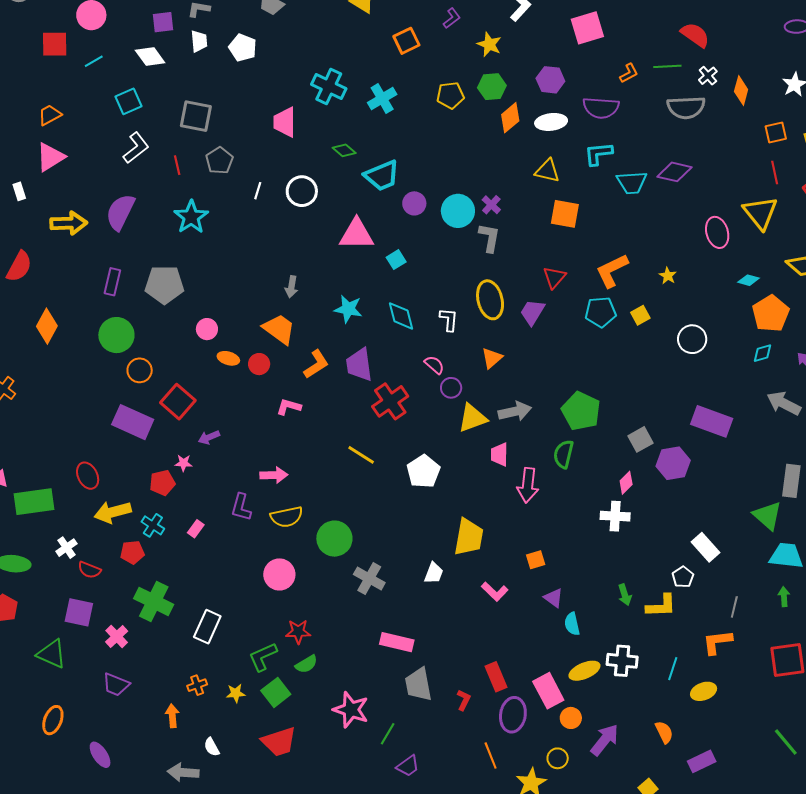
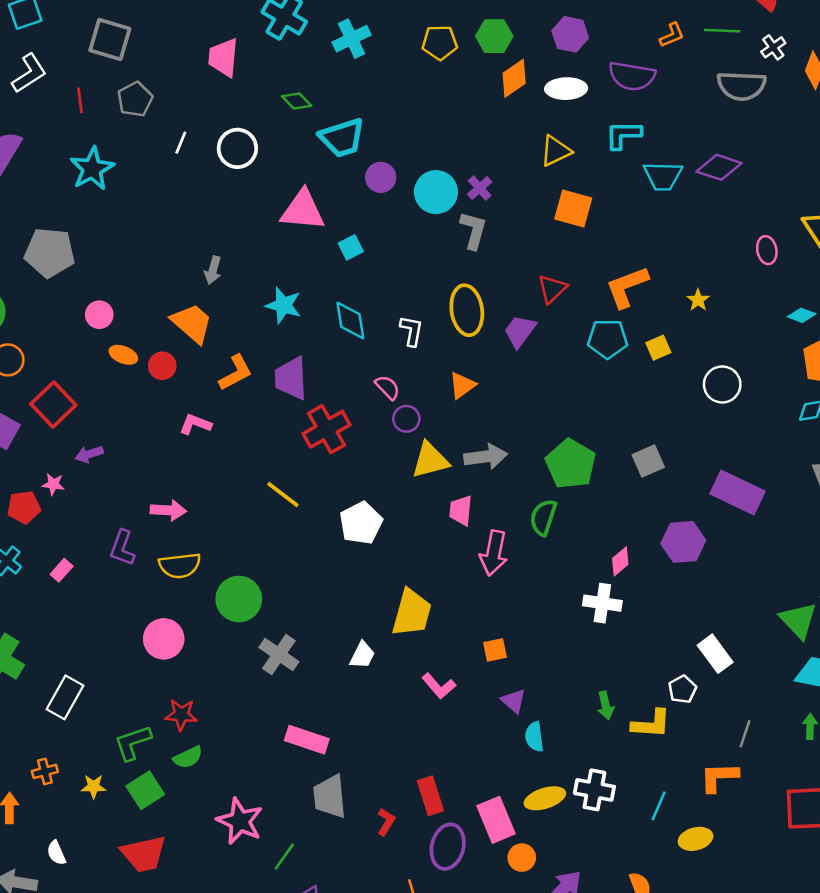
yellow triangle: (547, 171) -> (556, 151), turned -44
pink ellipse: (717, 232) -> (767, 250), size x0.7
gray square: (640, 439) -> (648, 461), moved

